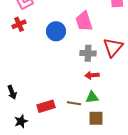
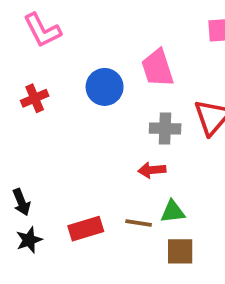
red cross: (19, 24) -> (35, 98), moved
red arrow: (92, 75) -> (152, 170), moved
black star: (21, 121) -> (29, 240), moved

